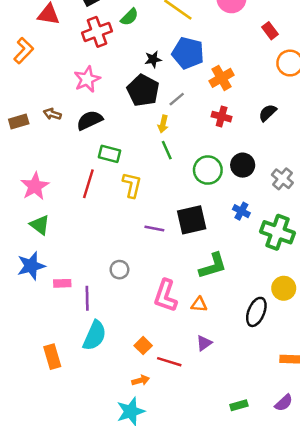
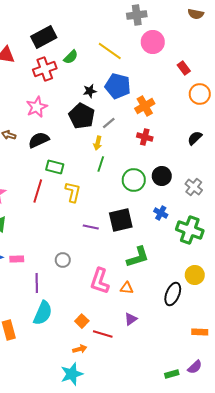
black semicircle: (268, 113) -> (195, 138), moved
green line: (167, 150) -> (101, 164), turned 42
pink rectangle: (62, 283) -> (17, 259), moved
green rectangle: (239, 405) -> (172, 374), moved

